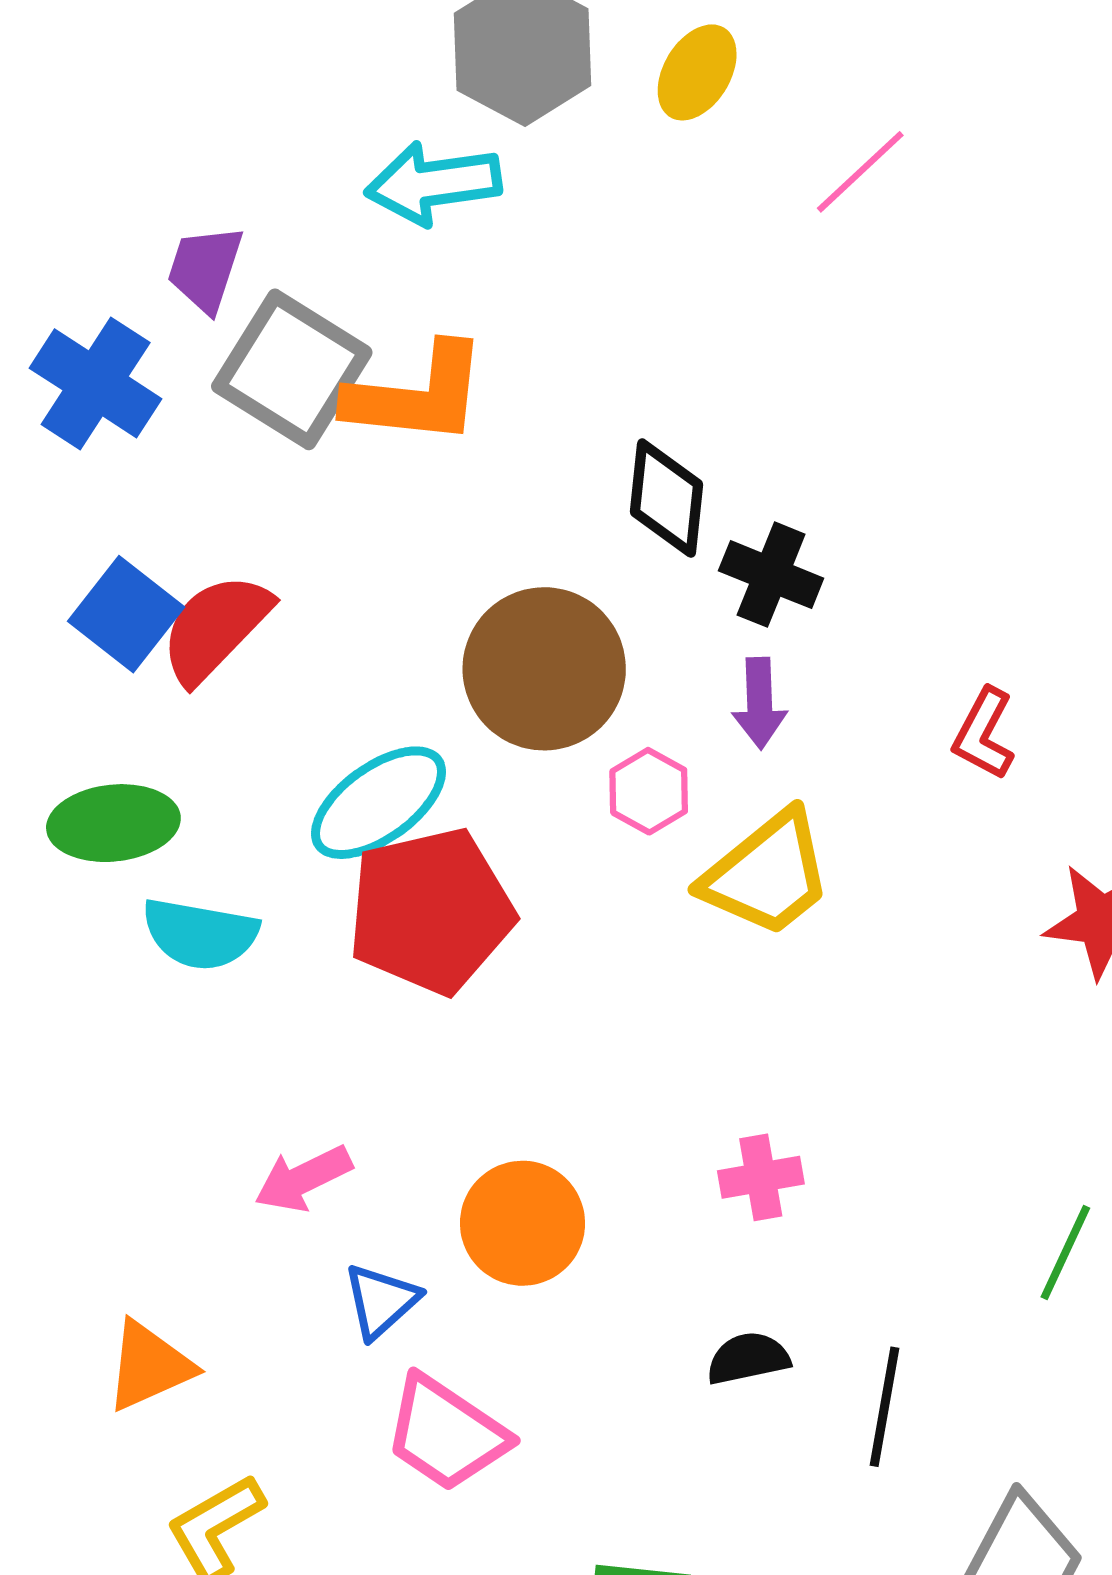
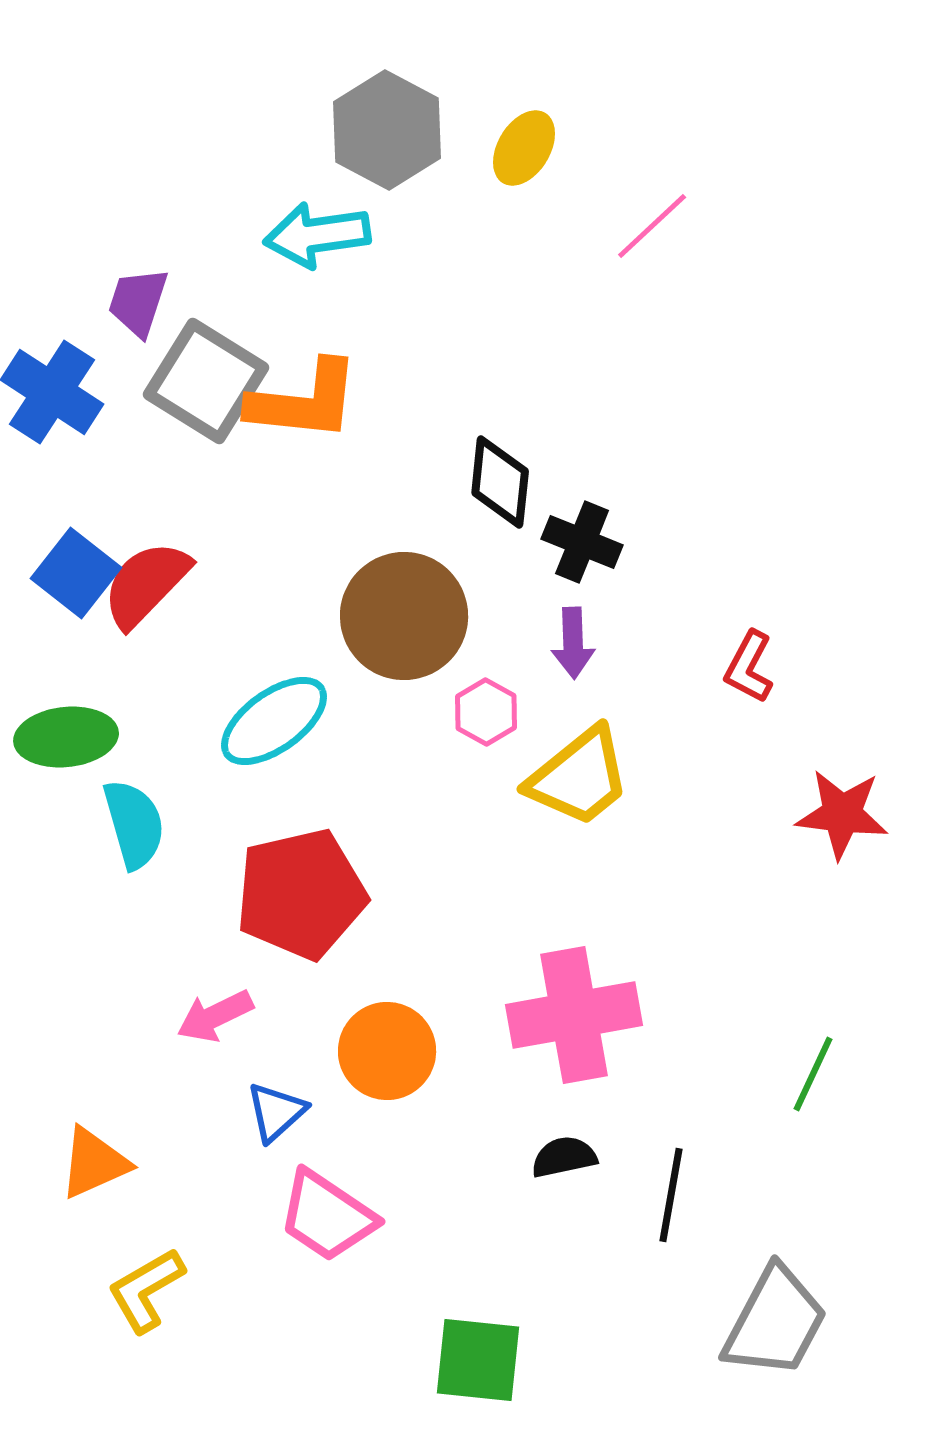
red pentagon: (431, 911) -> (301, 894), moved
cyan semicircle: (200, 934) -> (134, 824), turned -116
pink cross: (761, 1177) -> (574, 1015), size x2.0

